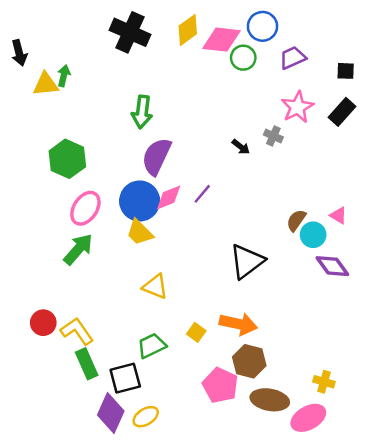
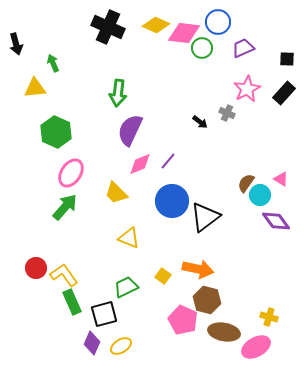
yellow diamond: (188, 30) -> (156, 25), turned 60
green arrow: (64, 76) -> (53, 63), turned -36
yellow triangle: (46, 84) -> (35, 88), moved
blue circle: (140, 201) -> (172, 201), moved
purple diamond: (111, 413) -> (92, 343), size x0.7

